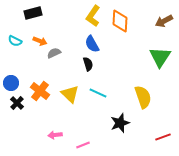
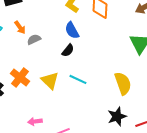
orange arrow: (40, 41) -> (20, 27), turned 32
black semicircle: (88, 64) -> (68, 50), turned 56
black star: (120, 123) -> (117, 116), moved

